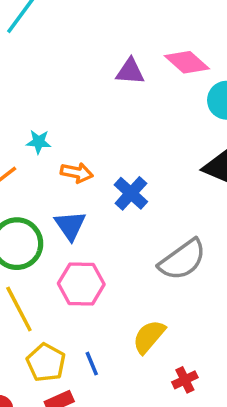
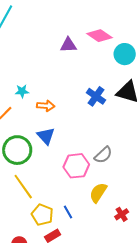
blue cross: (131, 193) -> (96, 96), moved
gray semicircle: (182, 260) -> (103, 155), moved, size x0.7
pink hexagon: (81, 284) -> (76, 166), moved

